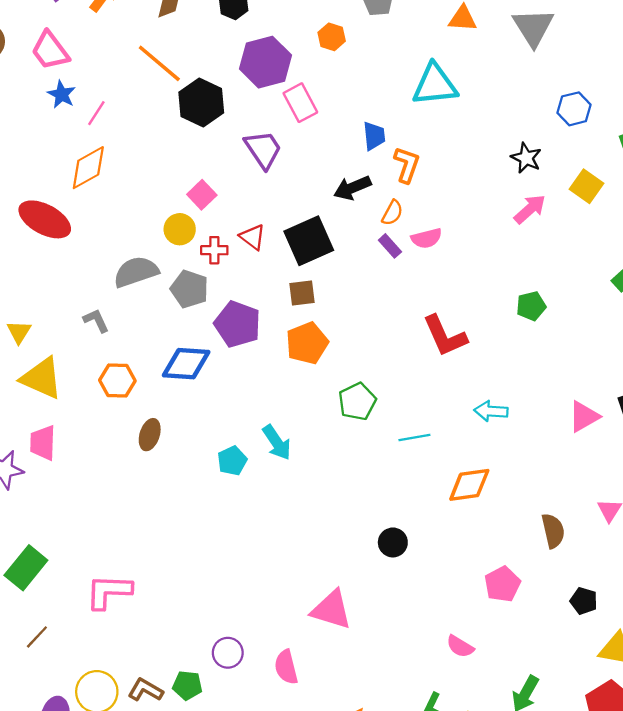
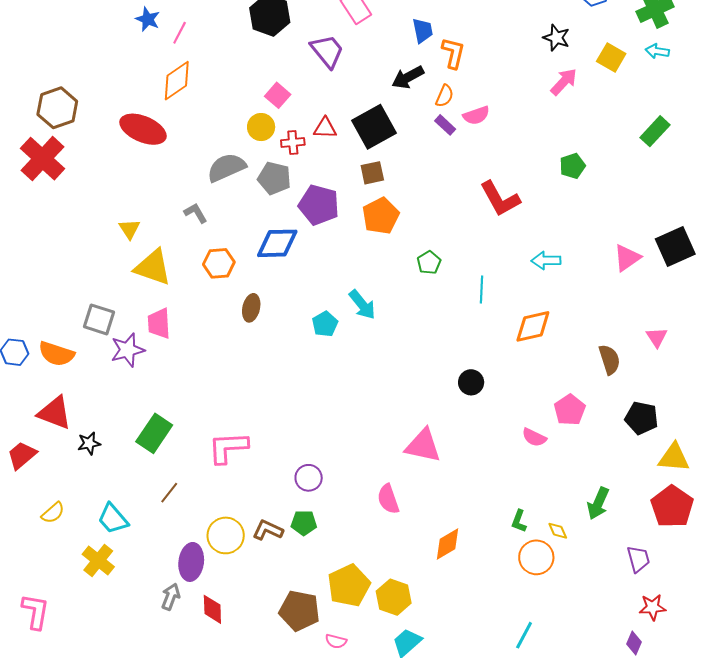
red triangle: (253, 237) -> (325, 128), turned -30
green pentagon: (357, 401) -> (429, 263), size x0.7
cyan line: (414, 438) -> (482, 289), turned -72
black pentagon: (584, 601) -> (642, 418), size x1.4
pink semicircle: (460, 646) -> (534, 437), moved
purple circle: (228, 653) -> (309, 478), moved

